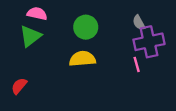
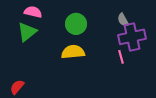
red semicircle: (19, 86) -> (17, 87), moved

